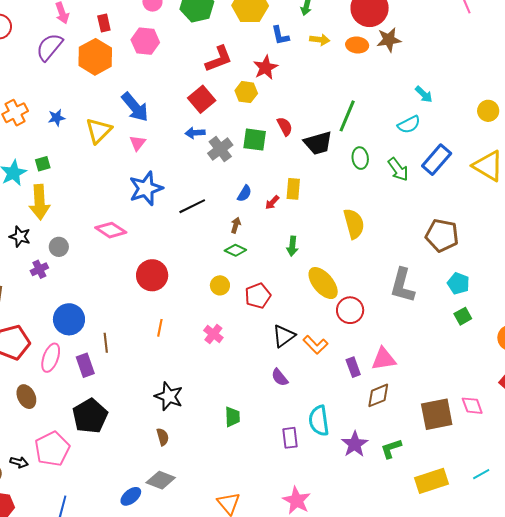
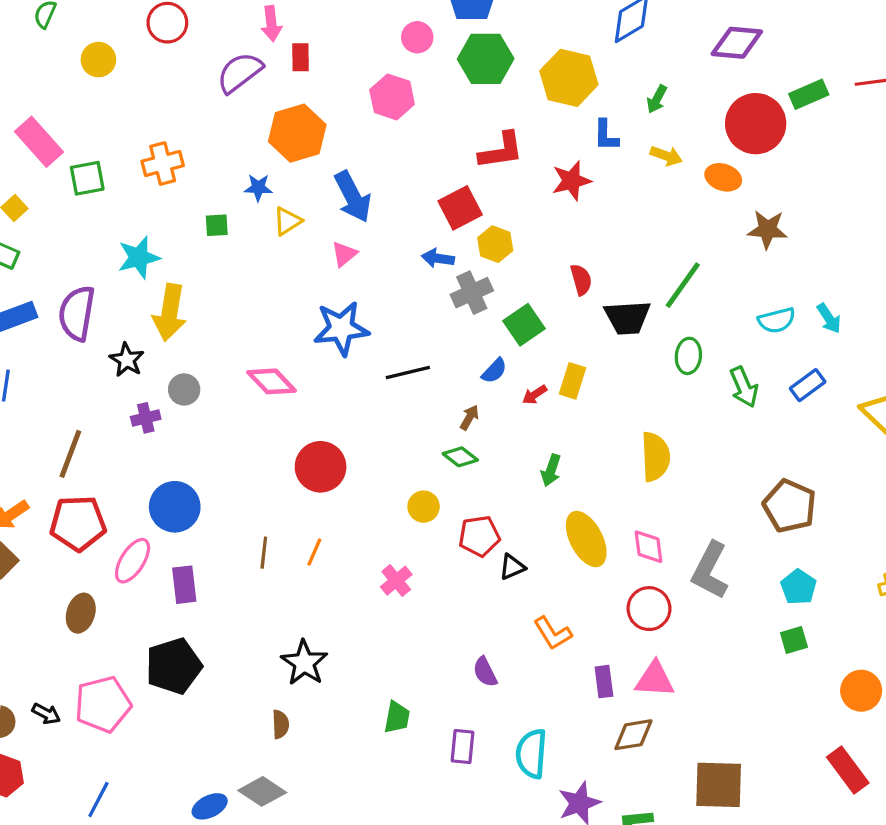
red rectangle: (104, 23) -> (300, 57), moved
brown star: (389, 40) -> (767, 229), moved
orange hexagon: (95, 57) -> (297, 133), moved
yellow hexagon: (246, 92) -> (495, 244), moved
cyan arrow: (424, 94) -> (829, 318), moved
blue star: (57, 118) -> (258, 188), moved
yellow triangle: (99, 131) -> (287, 221), size x0.7
green square: (255, 140) -> (524, 325), moved, turned 35
blue rectangle: (437, 160) -> (808, 385), size x0.7
green square: (43, 164) -> (217, 225), moved
red circle: (350, 310) -> (649, 609), moved
black triangle: (284, 336) -> (512, 567), moved, size x0.7
brown line: (106, 343) -> (264, 553), moved
brown ellipse: (26, 397) -> (81, 613), turned 30
pink diamond: (472, 406) -> (648, 547), moved
purple rectangle: (290, 438) -> (462, 747), moved

